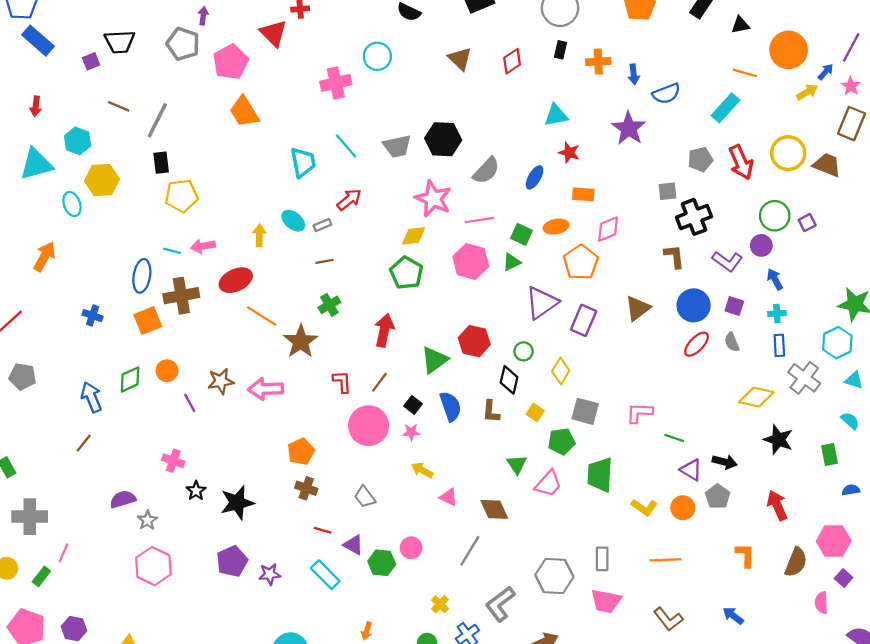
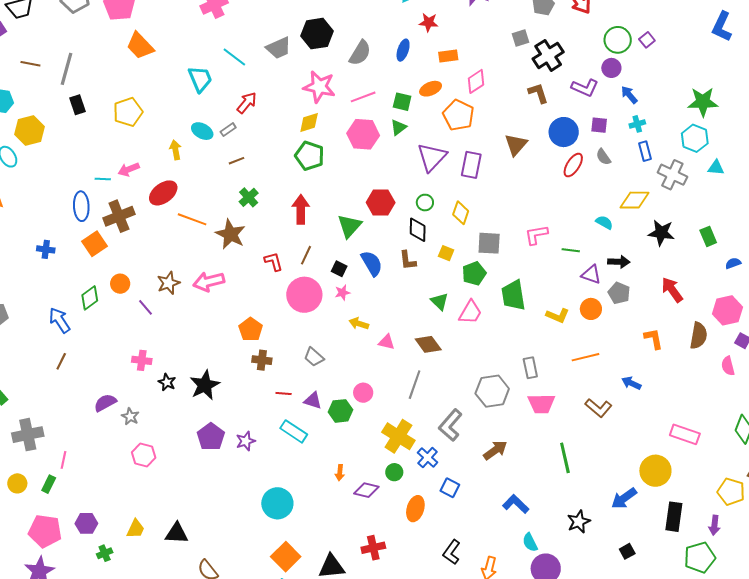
yellow pentagon: (181, 196) -> (128, 112), moved
cyan semicircle: (850, 421) -> (604, 222), moved
pink hexagon: (153, 566) -> (144, 455), size x0.7
yellow cross: (440, 604) -> (398, 436), size x2.0
blue arrow: (733, 616) -> (631, 383), moved

